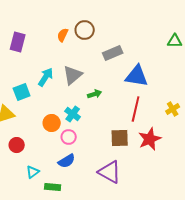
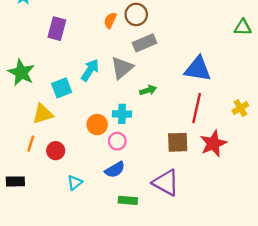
gray rectangle: (113, 53) -> (145, 43), moved
cyan cross: (73, 114) -> (122, 114), turned -35
green rectangle: (53, 187) -> (128, 200), moved

